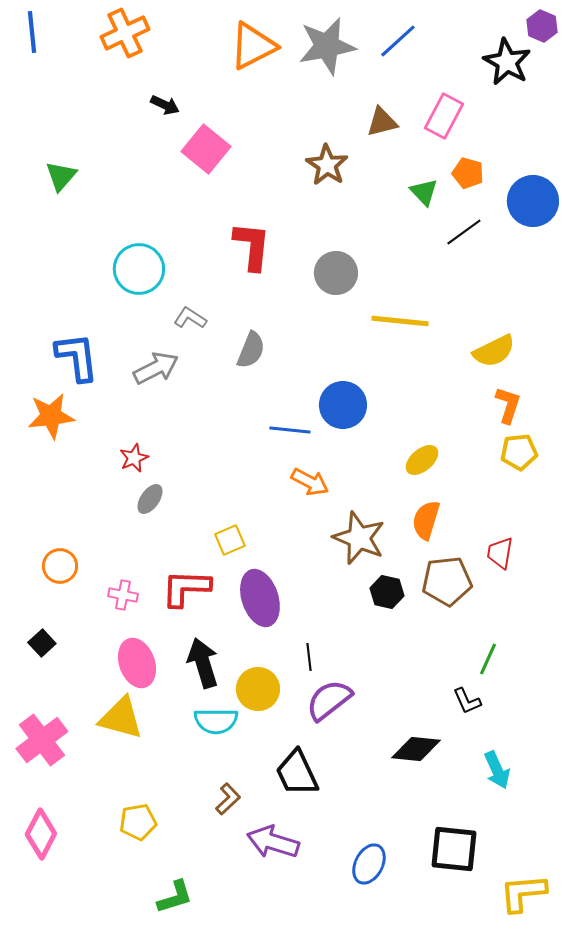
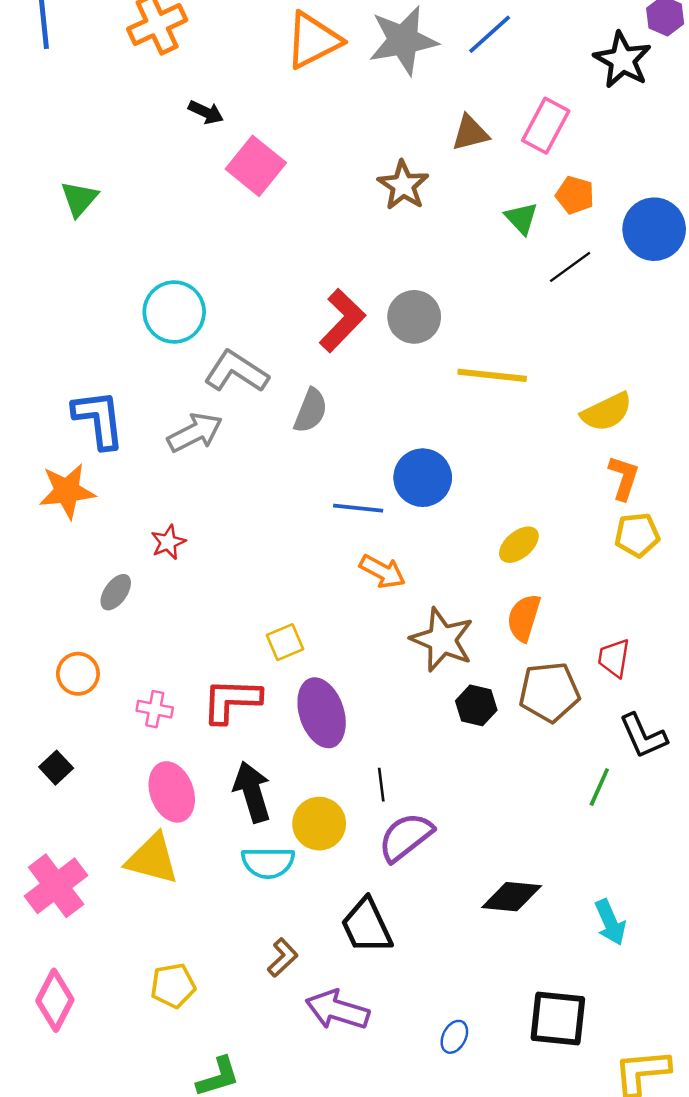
red L-shape: (252, 246) -> (342, 321), moved, turned 38
gray L-shape: (190, 318) -> (236, 372), size x1.6
gray ellipse: (150, 499) -> (116, 592), moved
black L-shape: (467, 701) -> (643, 736), moved, size x1.4
blue ellipse: (369, 864) -> (454, 1037), size x0.7

